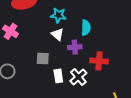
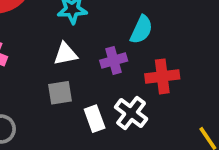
cyan semicircle: (86, 28) -> (141, 30), moved, turned 35
white triangle: (58, 34) -> (65, 54), moved, turned -40

